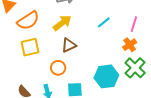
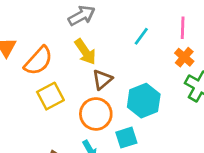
yellow arrow: (62, 23) -> (85, 52), turned 108
orange circle: (58, 68) -> (96, 114), size x1.5
cyan hexagon: (106, 76) -> (144, 101), moved

